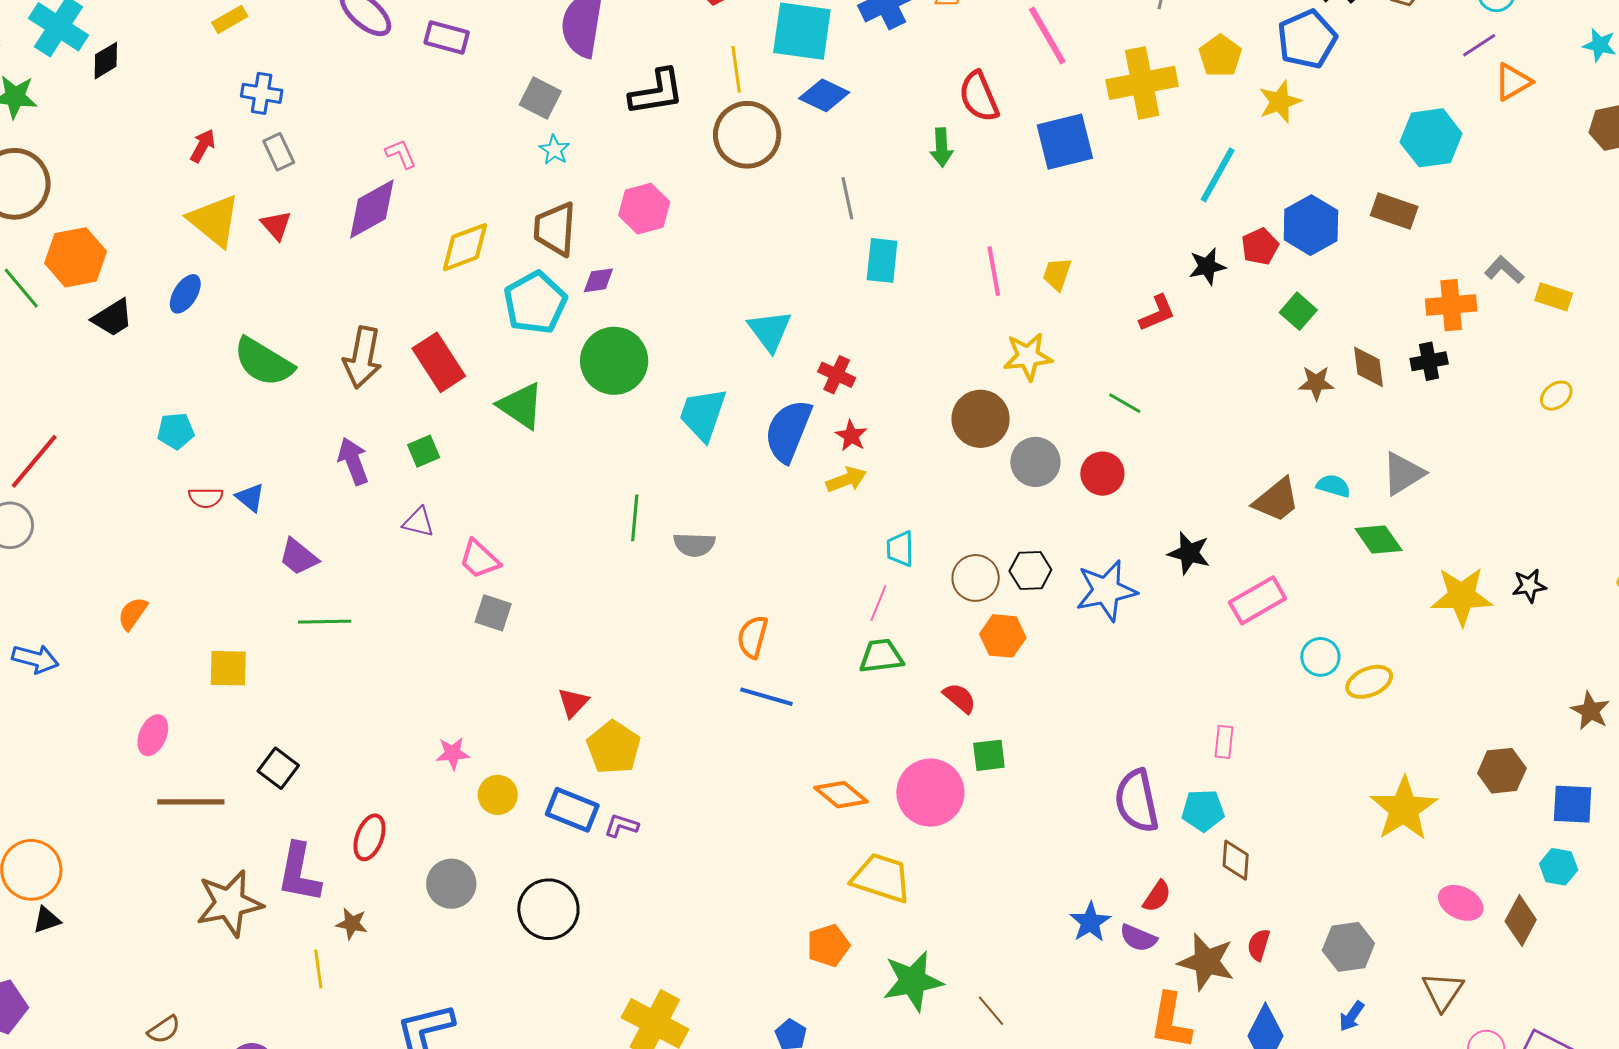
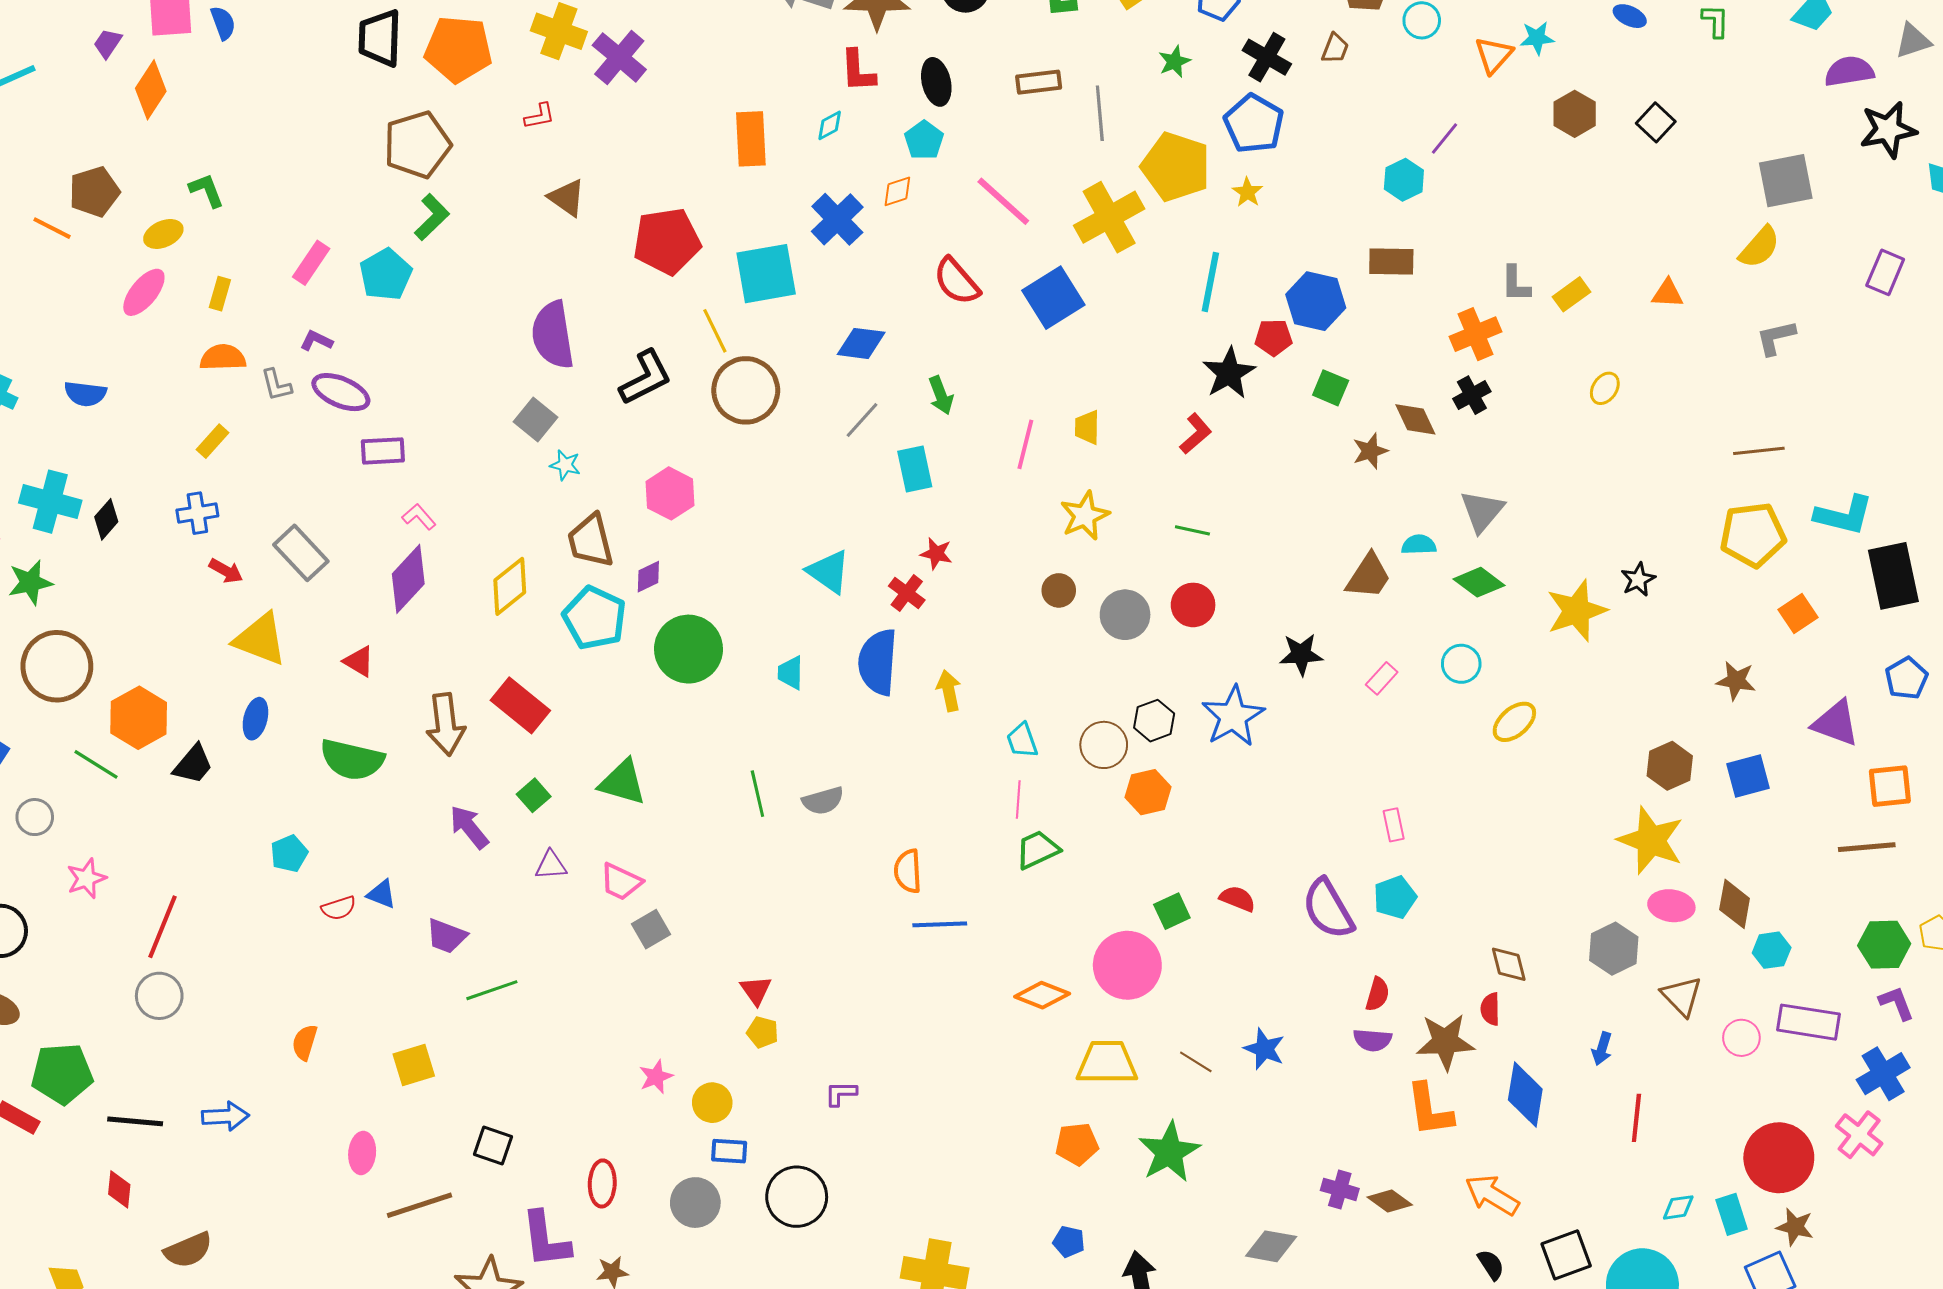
purple rectangle: (447, 38) -> (383, 451), moved
purple line: (1479, 45) -> (1445, 139), moved
yellow pentagon: (1220, 56) -> (1176, 167), size x1.6
orange triangle: (1513, 82) -> (1494, 55), moved
blue cross: (262, 93) -> (197, 513), moved
blue diamond: (824, 95) -> (861, 343), moved
gray square: (540, 98) -> (535, 420), turned 30
yellow star: (1280, 102) -> (1247, 192), size x0.7
cyan hexagon: (1431, 138) -> (1404, 180), size x0.7
red arrow: (203, 146) -> (226, 571), turned 108
green arrow: (942, 147) -> (941, 395), moved
gray rectangle: (279, 152) -> (301, 553), size x1.5
gray line: (847, 198) -> (862, 420), turned 72
red triangle: (276, 225) -> (359, 661), moved
red pentagon: (1260, 246) -> (1273, 337), turned -30
black star: (1207, 266) -> (1229, 373), size x1.4
gray L-shape: (1504, 270) -> (1516, 284), turned -114
pink line: (994, 271) -> (1025, 444), turned 42
yellow rectangle: (1554, 297) -> (1572, 294), turned -36
red cross: (837, 375) -> (907, 593), turned 30
green triangle: (521, 406) -> (623, 782), moved
cyan trapezoid: (703, 414) -> (790, 673), size x0.6
brown circle: (981, 419) -> (1059, 590), size x0.6
red star: (851, 436) -> (936, 554), moved
yellow arrow: (846, 480) -> (949, 691), turned -63
pink rectangle: (1258, 600) -> (1382, 678), size x0.6
gray square: (493, 613) -> (651, 929), turned -30
cyan circle: (1320, 657) -> (1461, 664), moved
red semicircle: (960, 698) -> (1238, 899), moved
yellow pentagon: (614, 747) -> (762, 1032), moved, size x0.6
yellow star: (1404, 809) -> (1651, 840), moved
blue rectangle: (572, 810) -> (729, 1151), moved, size x0.7
brown diamond: (1236, 860) -> (1509, 964), moved
cyan hexagon: (1559, 867) -> (1772, 950), moved
blue star: (1090, 922) -> (1264, 1049), moved
orange pentagon: (828, 945) -> (1077, 1144), turned 30
gray hexagon: (1348, 947) -> (1614, 949), moved
brown line: (991, 1011) -> (1196, 1062), moved

